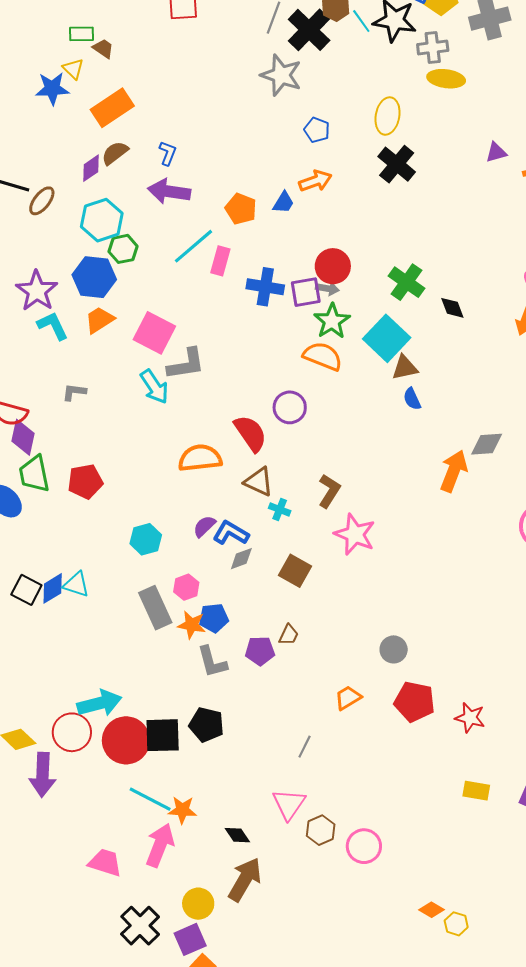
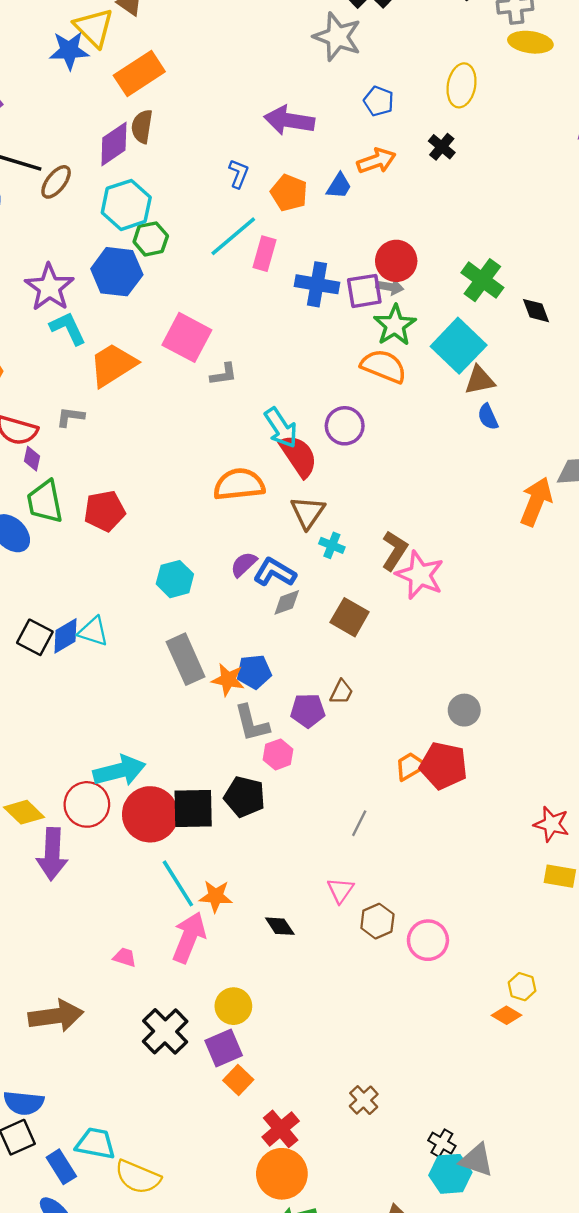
yellow triangle: (73, 69) -> (94, 27), size x1.6
brown semicircle: (115, 153) -> (142, 126), turned -44
blue L-shape: (168, 153) -> (239, 174), moved
black cross: (397, 164) -> (442, 147), moved, size x0.6
purple diamond: (91, 168) -> (114, 144), size x1.4
purple arrow: (169, 191) -> (289, 120), moved
orange trapezoid: (99, 320) -> (113, 365), moved, size x1.4
gray L-shape: (186, 364) -> (224, 374), size x0.6
cyan arrow: (154, 387) -> (281, 428), moved
gray L-shape: (74, 392) -> (70, 417), moved
purple diamond: (23, 437) -> (32, 459), size x0.6
brown triangle: (259, 482) -> (308, 512), turned 40
brown L-shape: (329, 491) -> (395, 551), moved
pink hexagon: (186, 587) -> (278, 754), moved
red pentagon: (415, 702) -> (444, 766), moved
red star: (470, 718) -> (551, 824), moved
cyan line: (150, 799) -> (178, 883), turned 30
pink triangle: (289, 804) -> (340, 890), size x0.7
pink trapezoid: (105, 863) -> (125, 957), size x0.6
brown arrow: (245, 879) -> (56, 1016), moved, turned 51
yellow hexagon: (456, 924) -> (522, 987), moved

